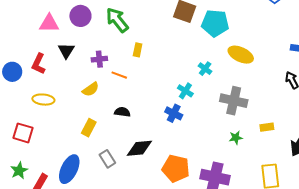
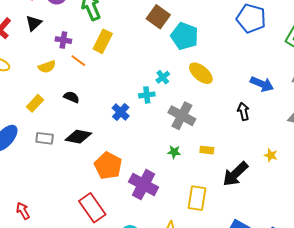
yellow rectangle: (138, 50) -> (103, 41), size x1.6
cyan cross: (185, 91) -> (147, 95), moved, turned 35
gray rectangle: (107, 159) -> (45, 138), turned -66

